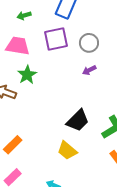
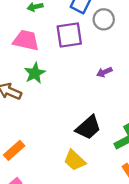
gray circle: (89, 43) -> (104, 19), moved

